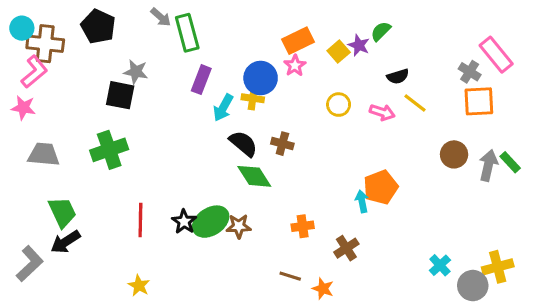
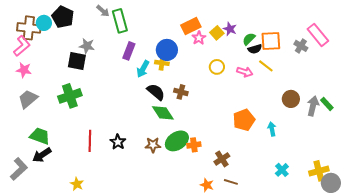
cyan circle: (22, 28) -> (44, 23), moved
green semicircle: (381, 31) -> (249, 39), moved
pink star: (295, 66) -> (199, 38), moved
orange square: (479, 101) -> (271, 41), moved
pink star: (23, 108) -> (24, 70), moved
gray trapezoid: (44, 154) -> (28, 99), turned -45
cyan arrow: (362, 201) -> (272, 129), moved
green trapezoid: (62, 212) -> (40, 136), turned -45
green ellipse: (211, 222) -> (177, 141), moved
brown line: (290, 276) -> (231, 182), moved
yellow star: (139, 286) -> (77, 184), moved
gray circle: (473, 286) -> (331, 183), moved

